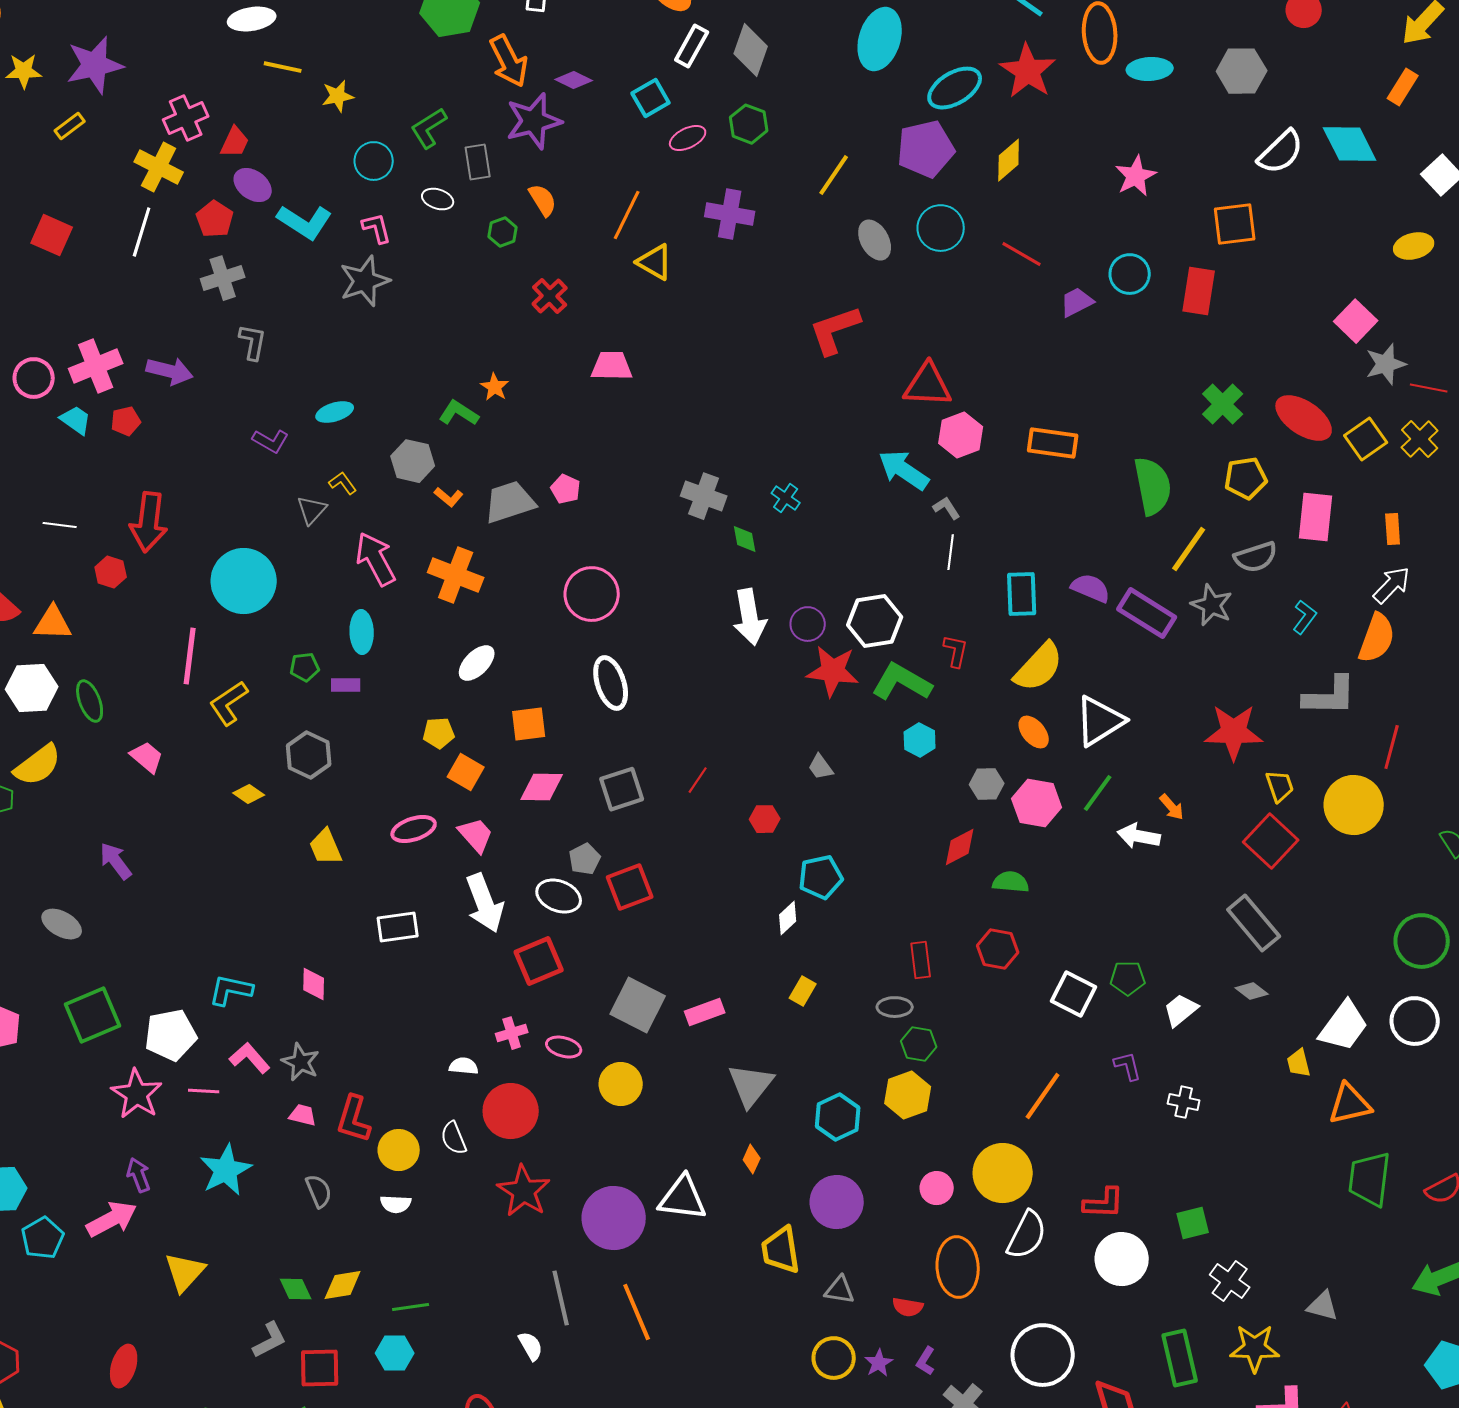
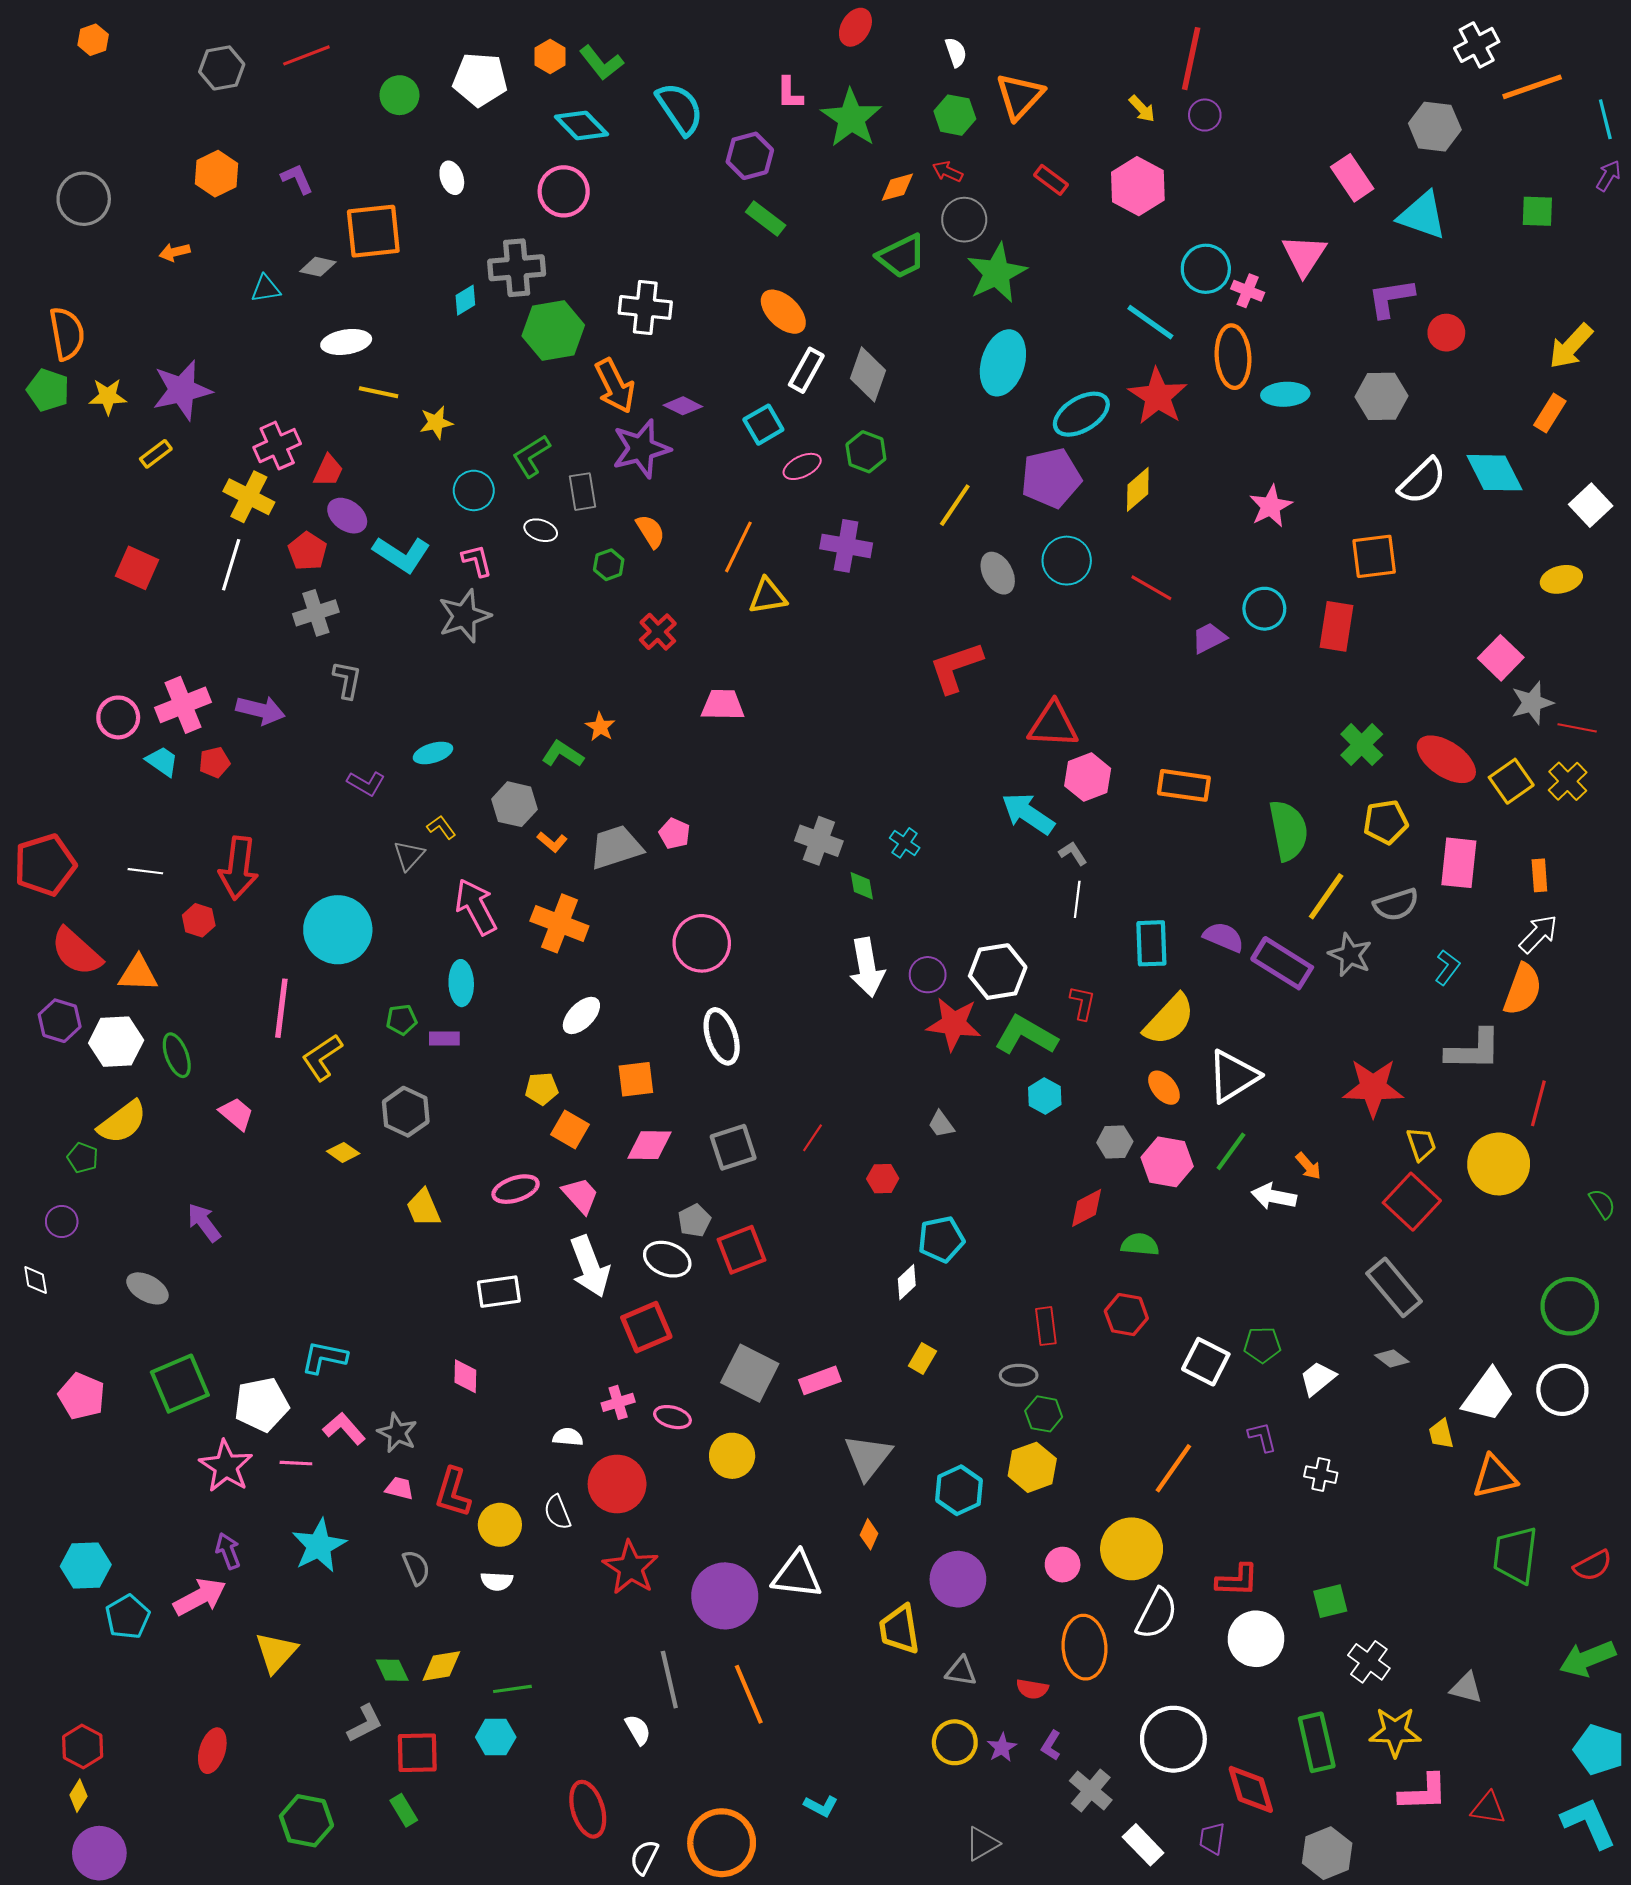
yellow triangle: (655, 262) -> (768, 596), turned -39
pink diamond: (314, 984) -> (465, 1376), moved

